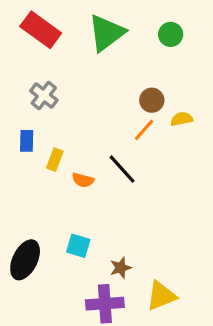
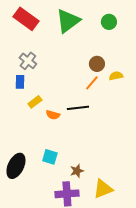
blue rectangle: (27, 141) -> (20, 82), moved
yellow rectangle: (55, 160) -> (35, 102), turned 32
black line: (122, 169) -> (78, 108), turned -55

